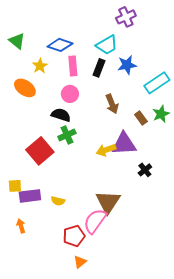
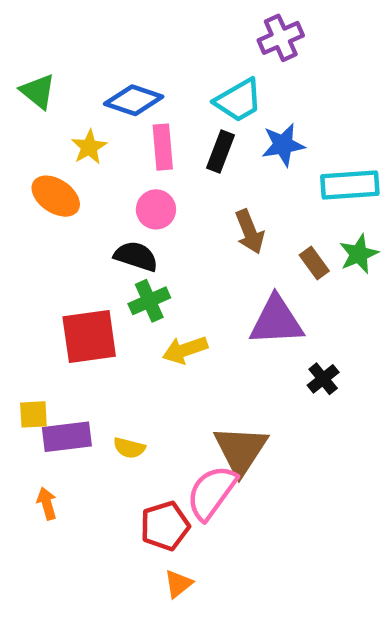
cyan rectangle: (157, 83) -> (350, 185), turned 30
yellow arrow: (106, 150) -> (185, 350), moved
red square: (40, 151) -> (89, 336), turned 32

